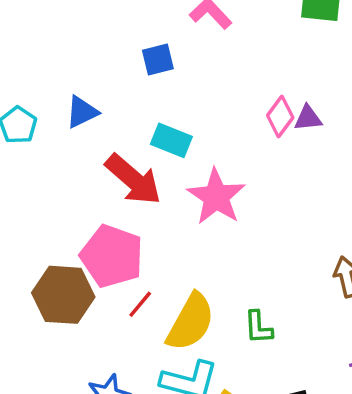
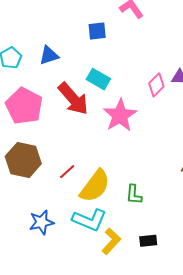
pink diamond: (280, 116) -> (156, 85), moved
pink pentagon: (112, 256) -> (24, 106), moved

